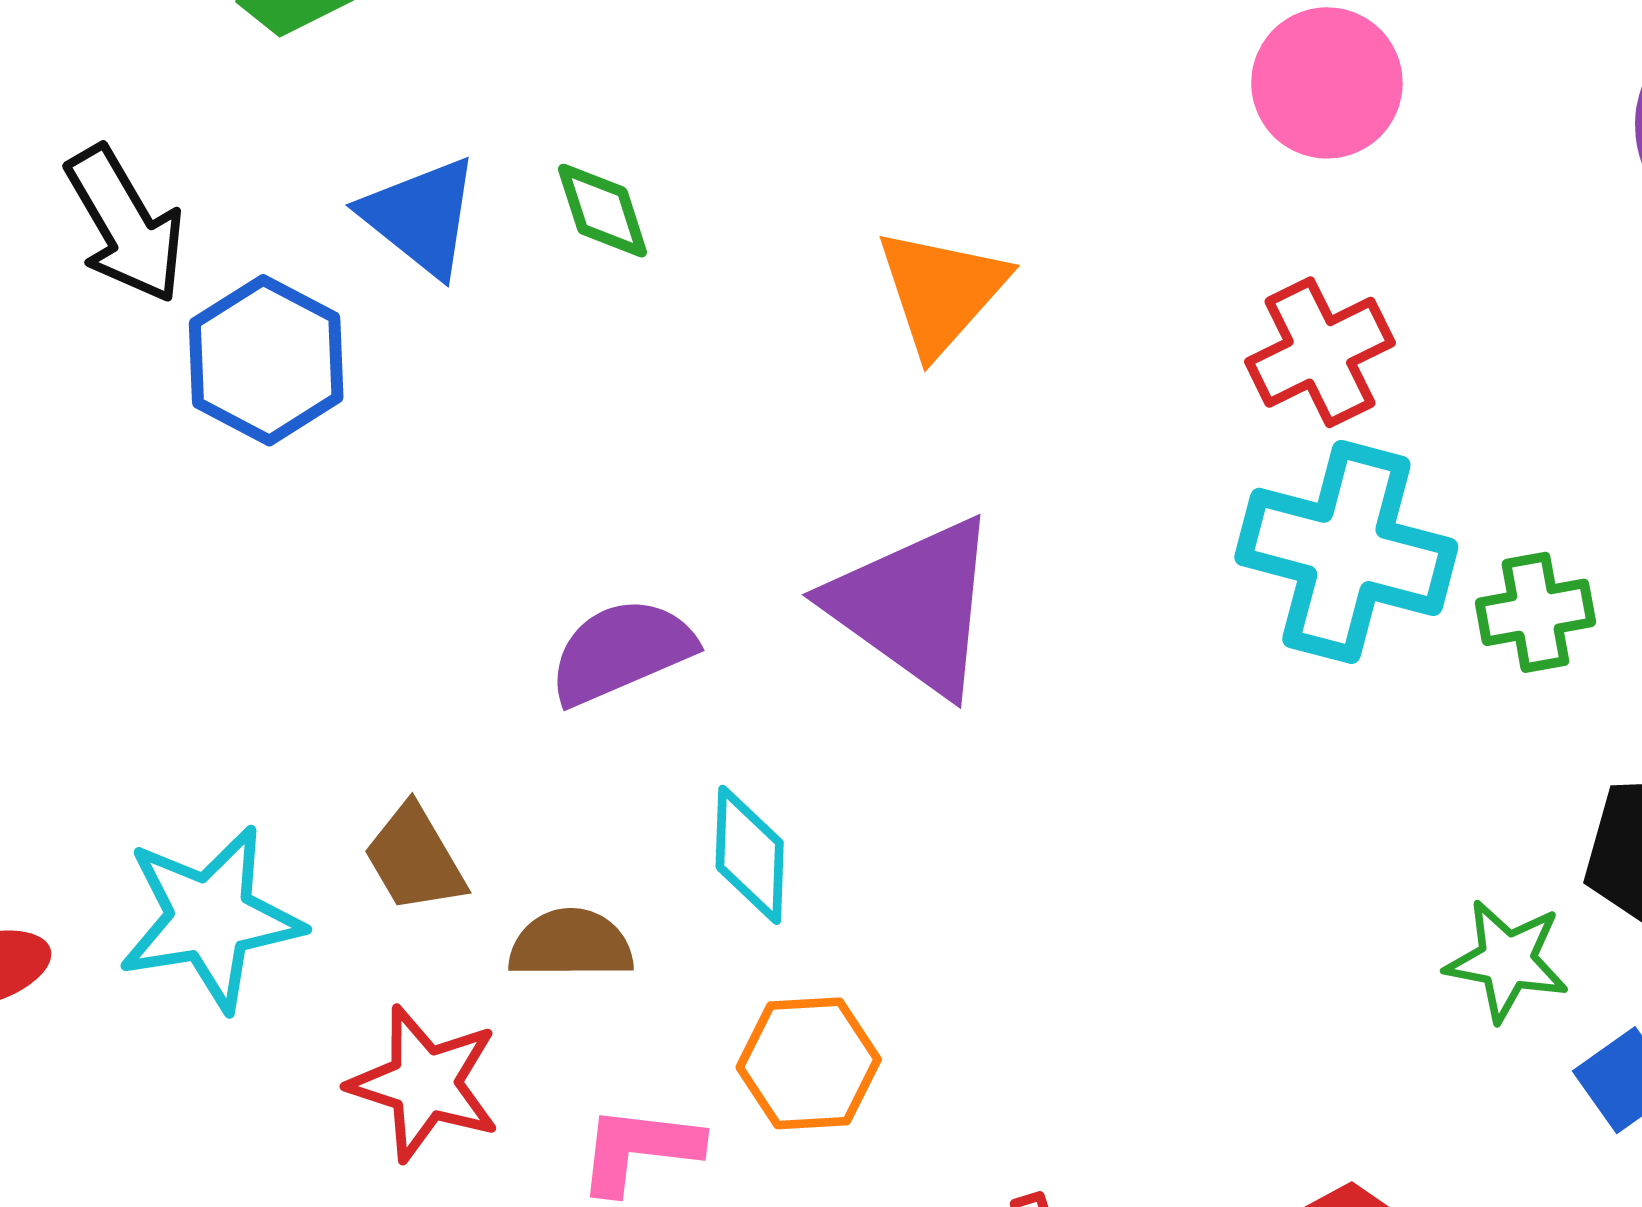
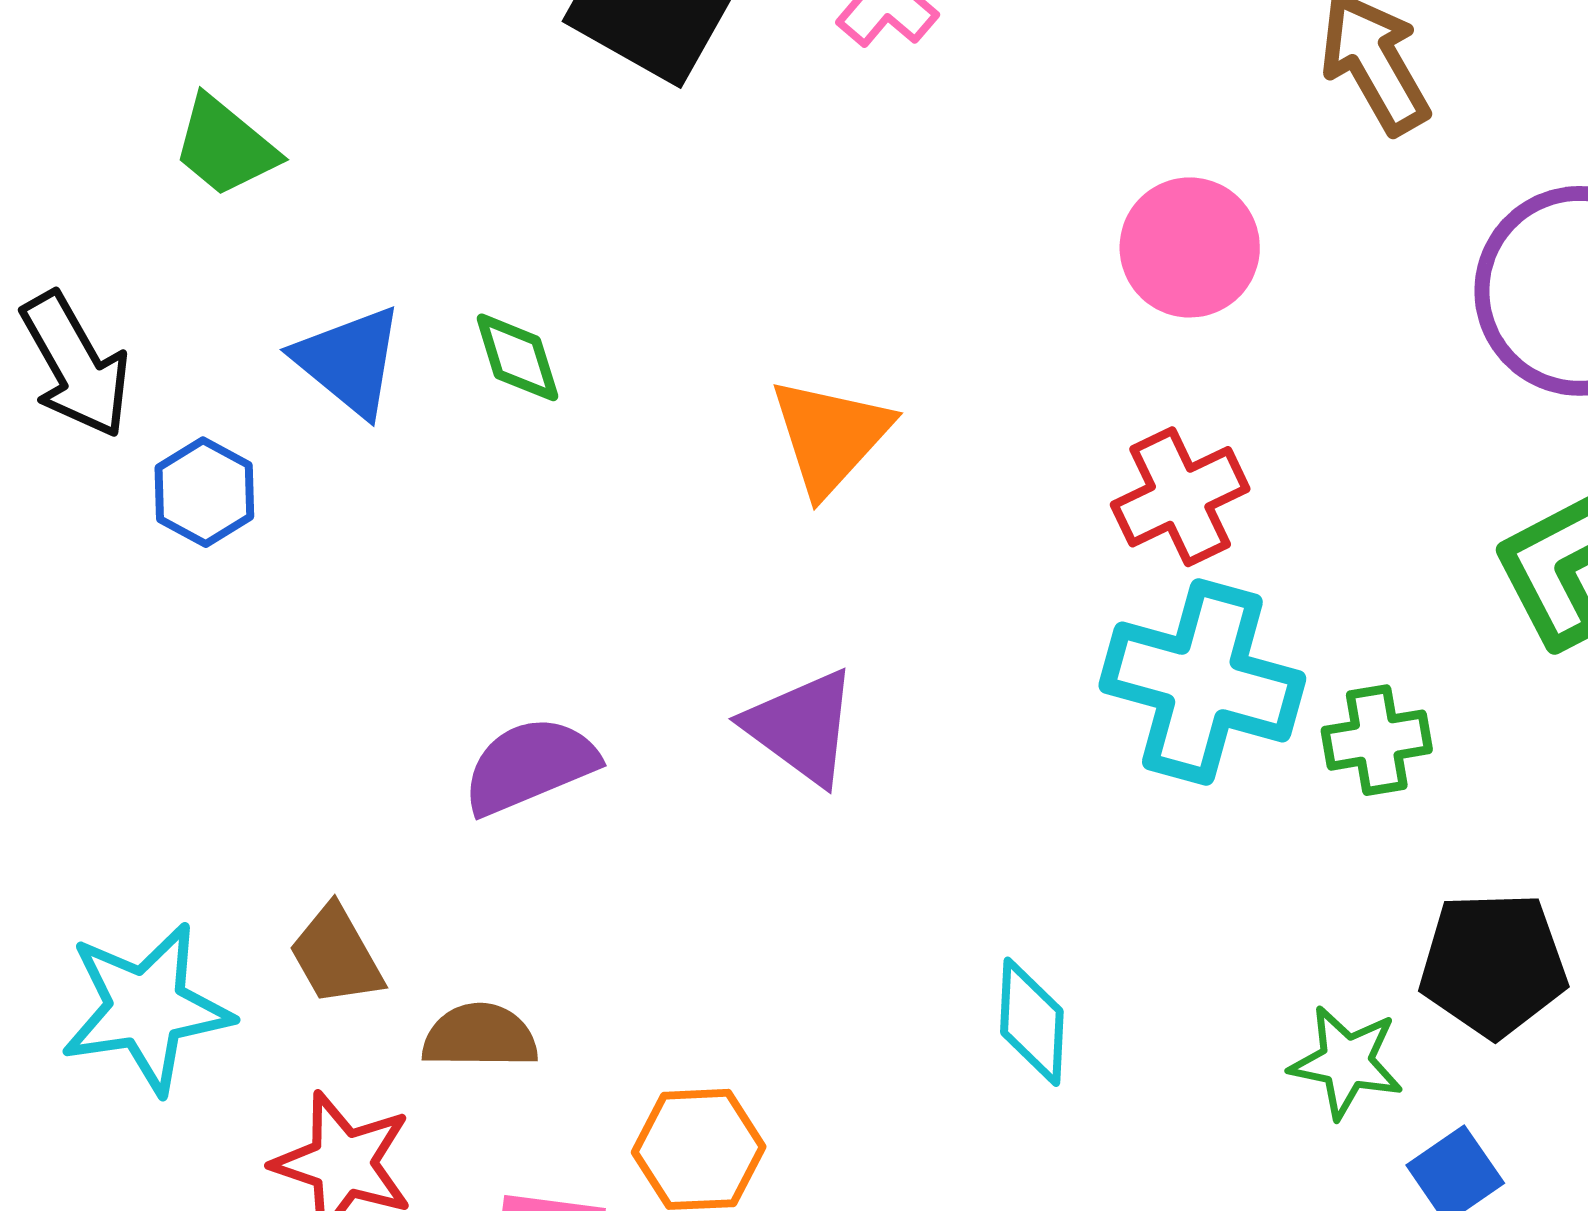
blue hexagon: (266, 360) -> (204, 492), size x0.7
purple triangle: (914, 606) -> (802, 727), size x0.7
cyan diamond: (750, 855) -> (1032, 1022), moved

